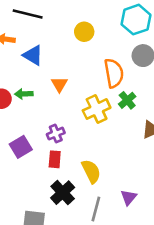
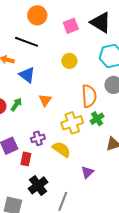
green arrow: (24, 94) -> (16, 104), turned 120
red rectangle: (55, 159) -> (26, 159), moved
yellow semicircle: (91, 171) -> (61, 149), moved, turned -36
purple triangle: (129, 197) -> (87, 172), moved

